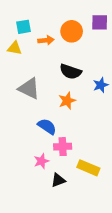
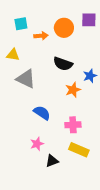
yellow triangle: (15, 48) -> (13, 55), moved
orange star: (67, 101) -> (73, 90), moved
pink cross: (63, 147) -> (73, 125), moved

